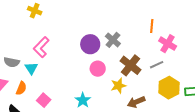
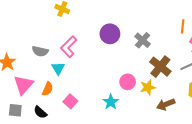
purple circle: (90, 44) -> (110, 34), moved
gray semicircle: (12, 62) -> (40, 51), moved
pink circle: (98, 69) -> (128, 82), moved

